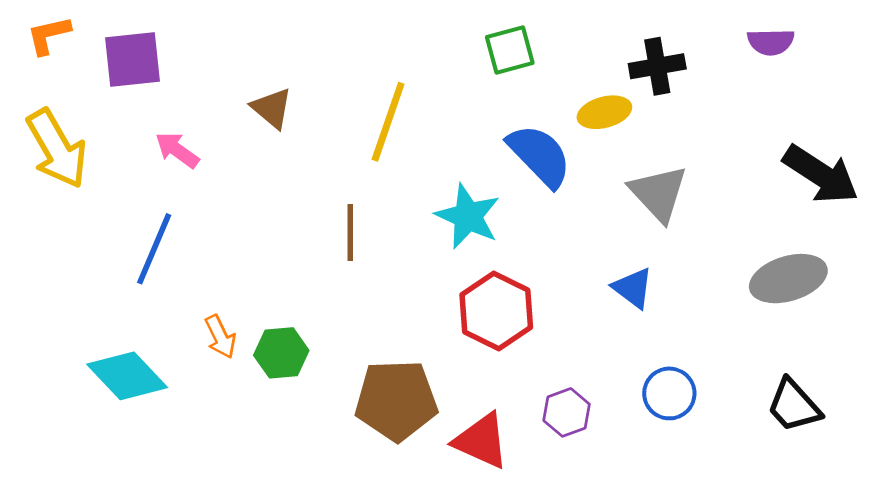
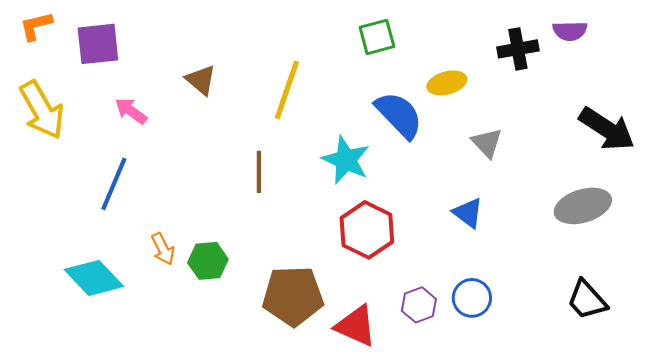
black cross: (657, 66) -> (518, 49), moved
gray triangle: (659, 193) -> (487, 143), size x0.7
blue circle: (669, 393) -> (472, 298), moved

